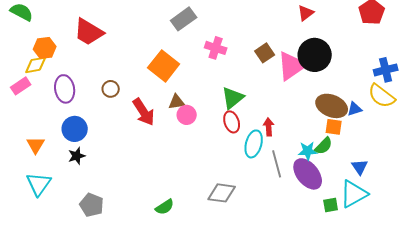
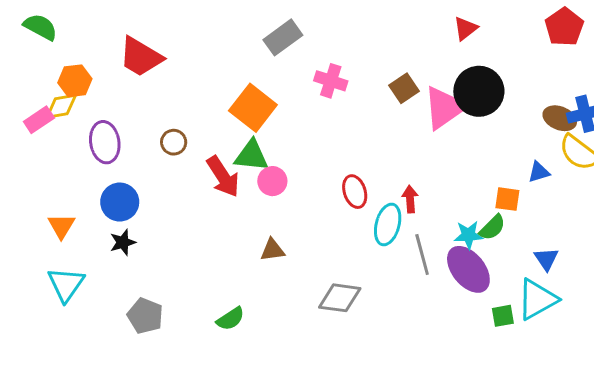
pink rectangle: (21, 86) -> (39, 120), moved
green triangle: (233, 98) -> (251, 156), moved, turned 45
brown triangle: (177, 102) -> (272, 250), moved
brown ellipse: (332, 106) -> (560, 118), moved, size x0.7
pink circle: (187, 115) -> (272, 181), moved
green semicircle: (165, 207) -> (230, 319), moved

